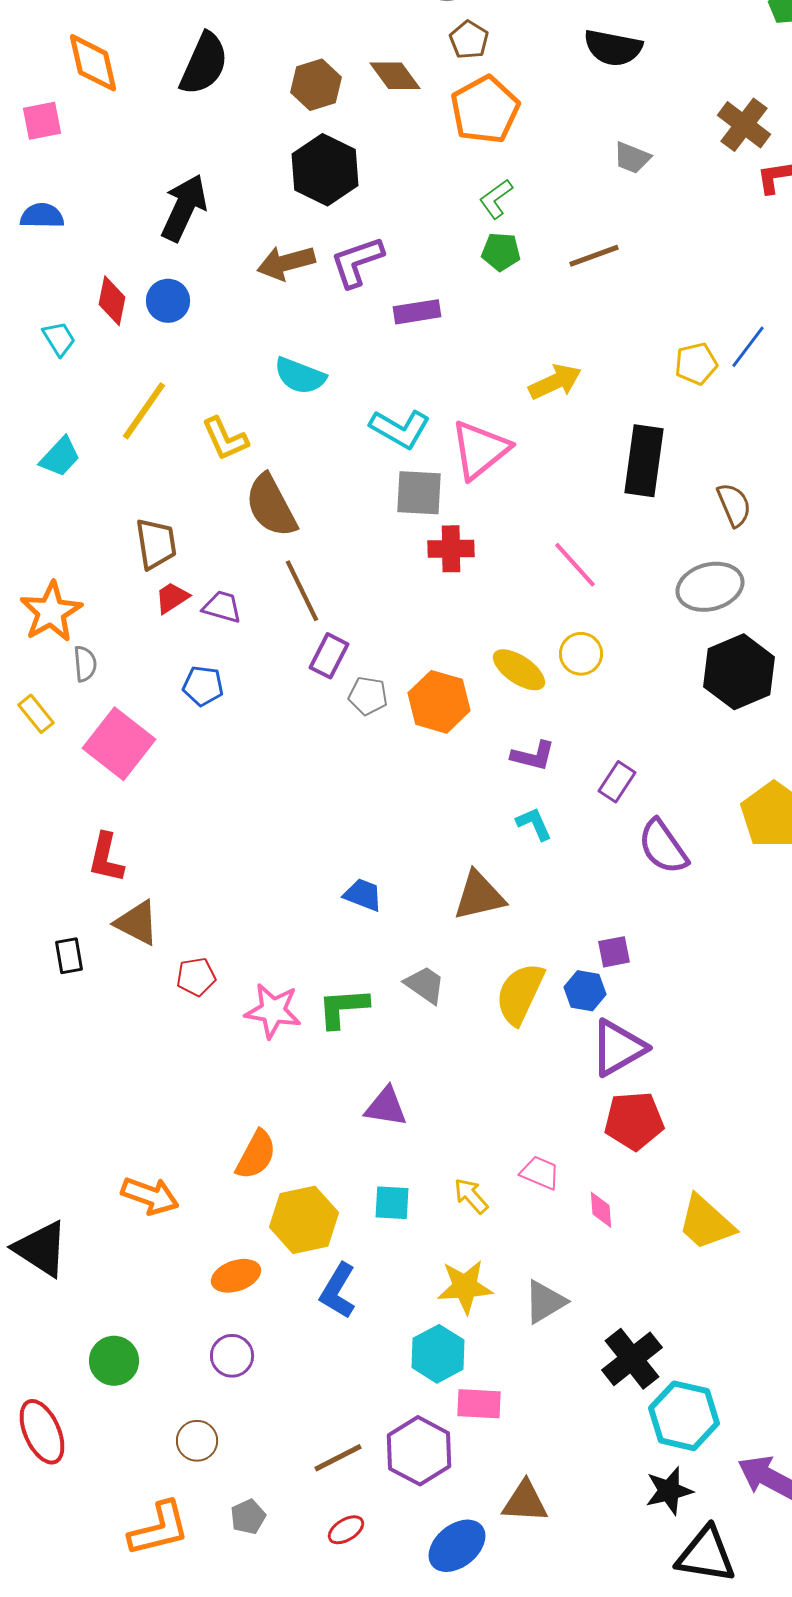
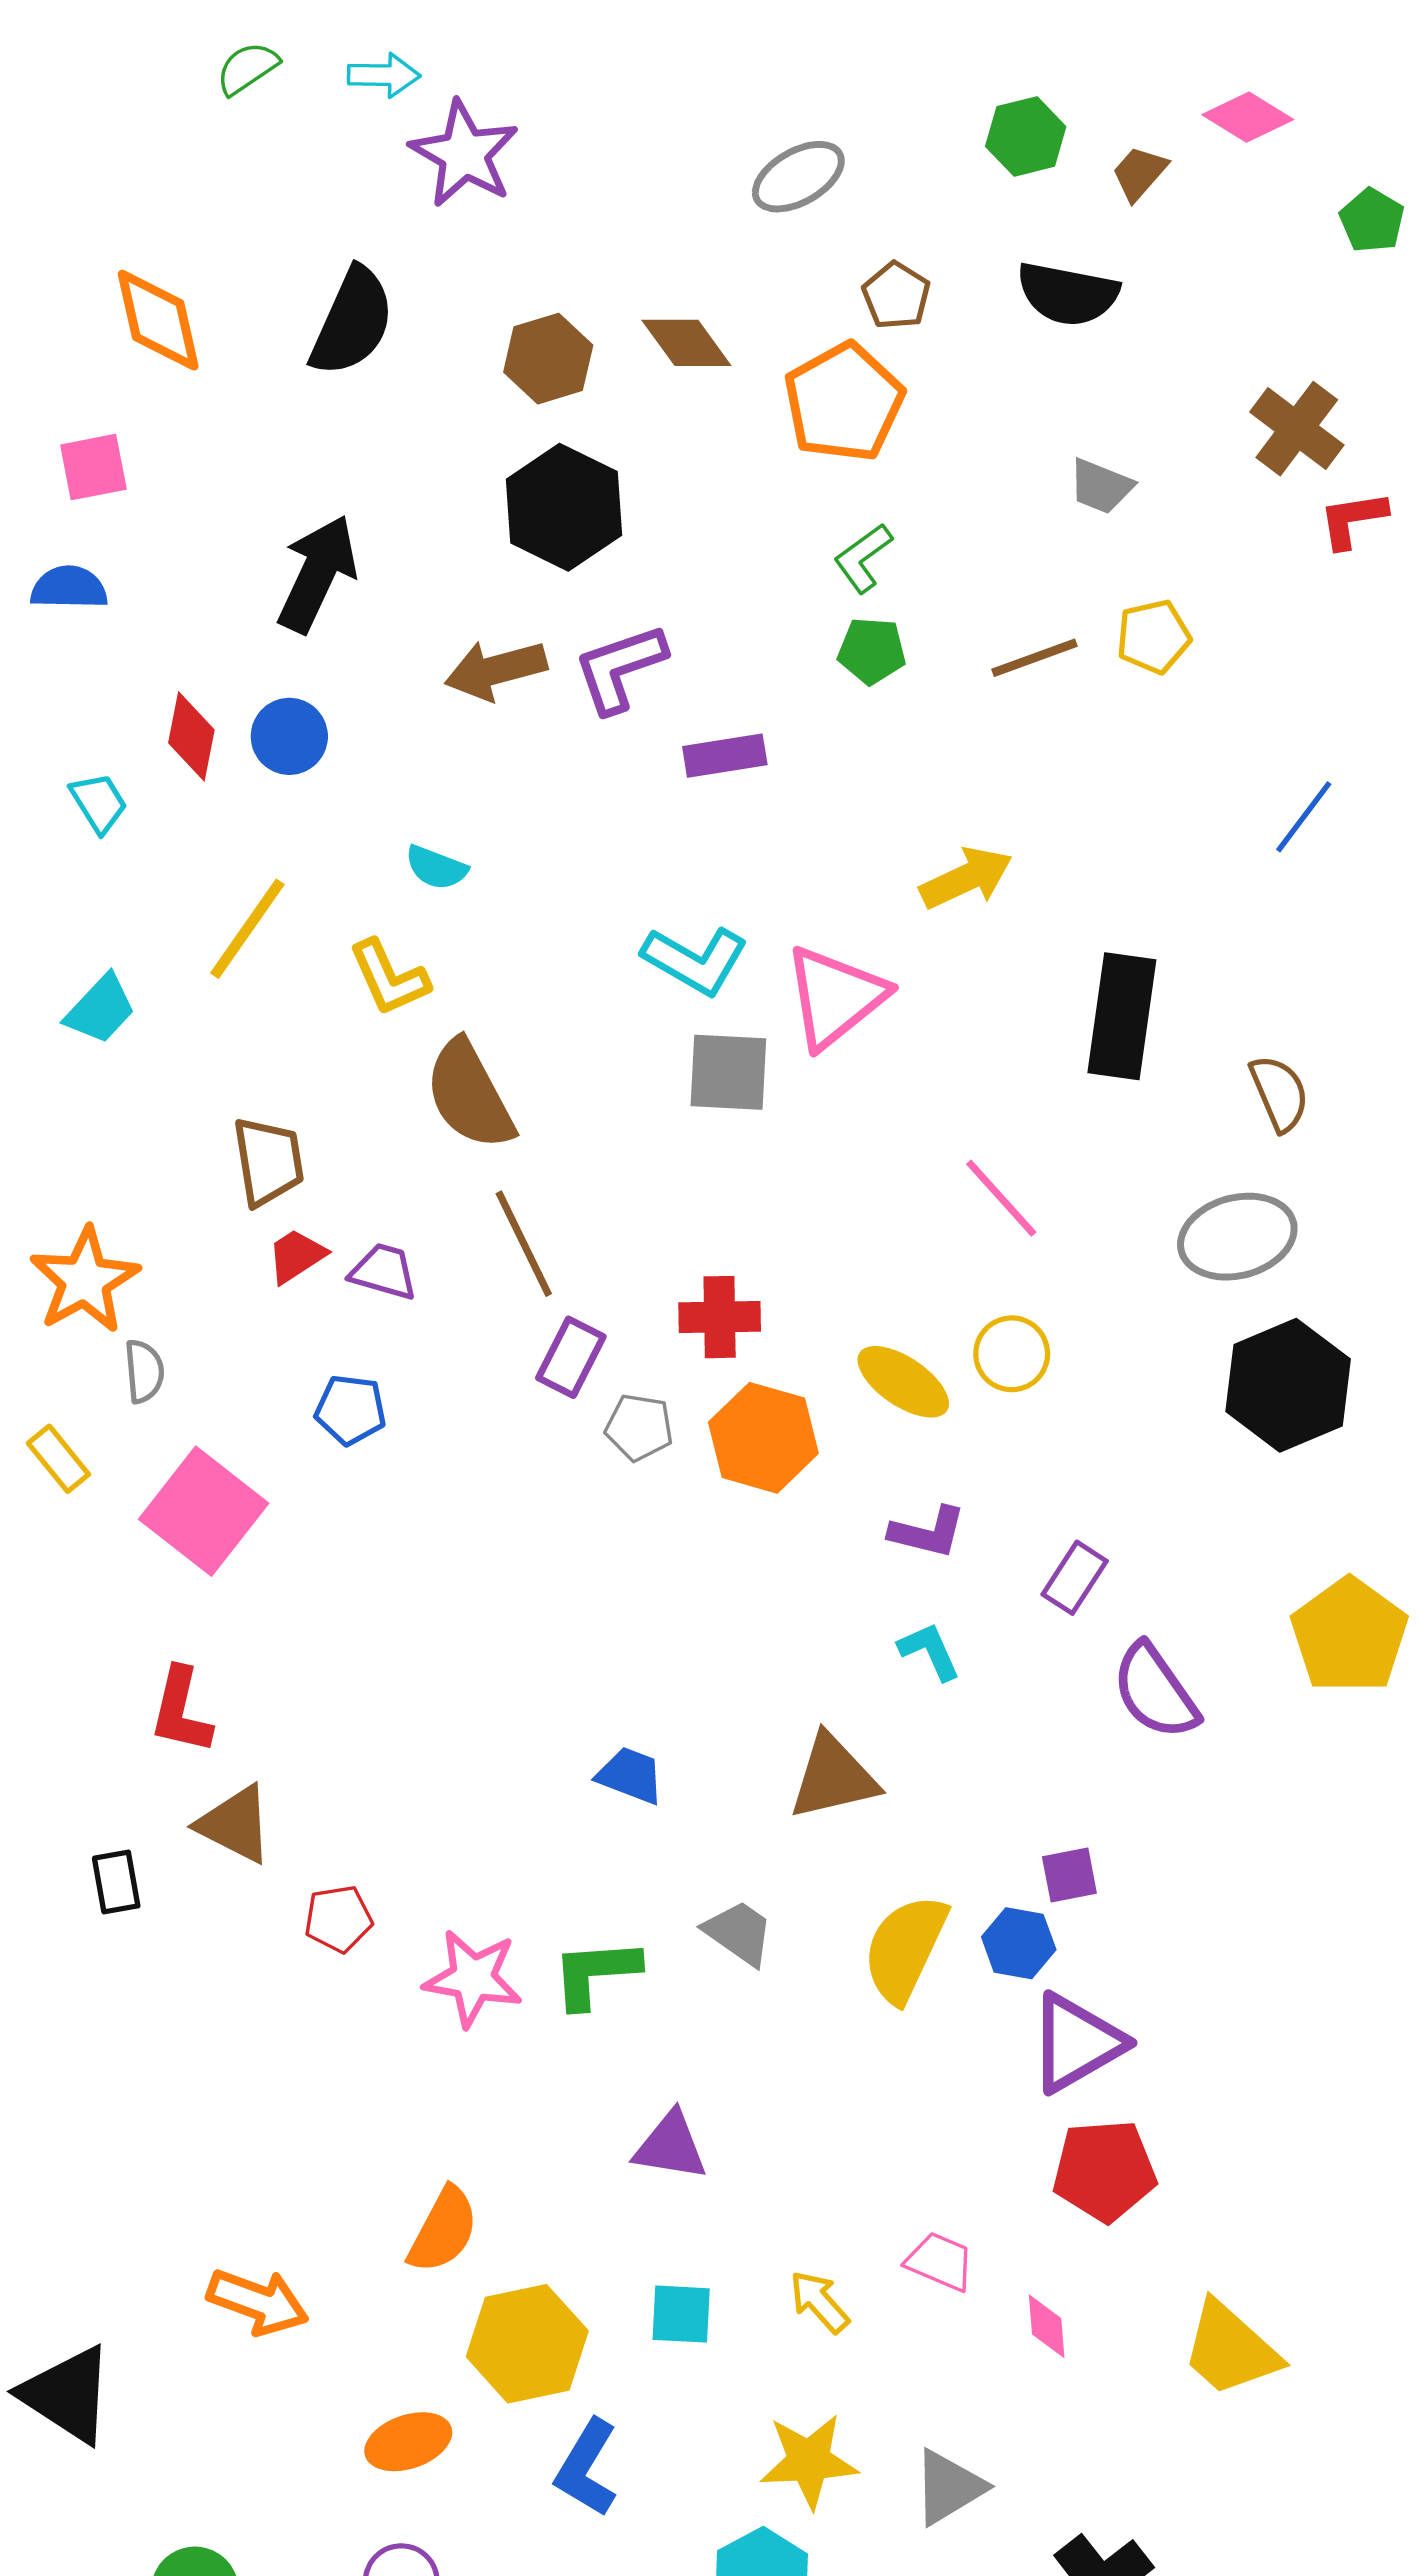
brown pentagon: (469, 40) -> (896, 296), moved
pink square: (42, 121) -> (93, 467), moved
yellow pentagon: (696, 364) -> (1153, 637), moved
cyan semicircle: (300, 376) -> (436, 868), moved, size x0.7
red cross: (451, 549) -> (720, 1317), moved

